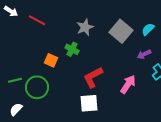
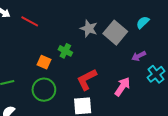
gray star: (85, 27) -> (89, 29), moved, turned -30
cyan semicircle: (148, 29) -> (143, 22), moved
green circle: (37, 87) -> (44, 90), moved

